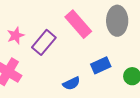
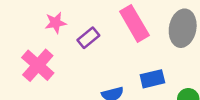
purple rectangle: (44, 42) -> (88, 38), size x0.7

